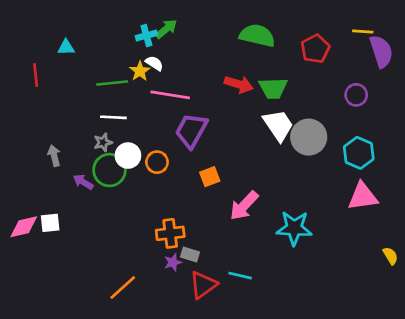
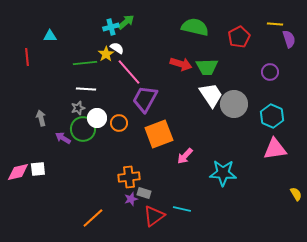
purple semicircle: (381, 51) -> (289, 39), size x0.7
pink line: (170, 95) -> (129, 72), turned 40
orange square: (210, 177) -> (159, 134), size x1.8
pink arrow: (244, 206) -> (185, 156), size x0.7

